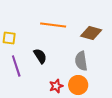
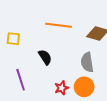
purple line: (16, 66) -> (21, 80), moved

